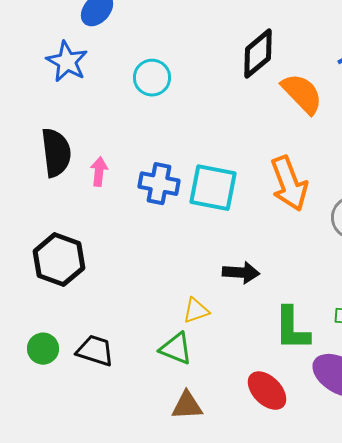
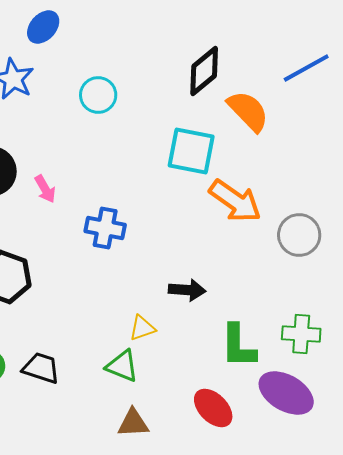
pink arrow: (99, 172) -> (45, 189), turned 144
blue cross: (159, 184) -> (105, 228), moved
orange arrow: (289, 184) -> (235, 201), turned -34
cyan square: (213, 188) -> (191, 151), moved

